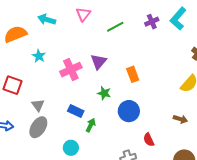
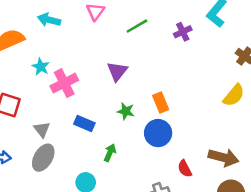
purple cross: (152, 22) -> (183, 32), moved
pink cross: (71, 70) -> (64, 83), moved
orange rectangle: (133, 74) -> (161, 102), moved
blue rectangle: (76, 111) -> (84, 124), moved
brown arrow: (180, 119) -> (224, 158), moved, size x1.6

